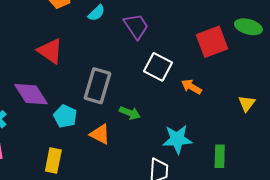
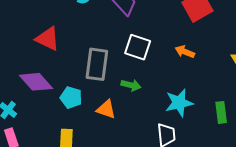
white square: (158, 67) -> (138, 47), moved

